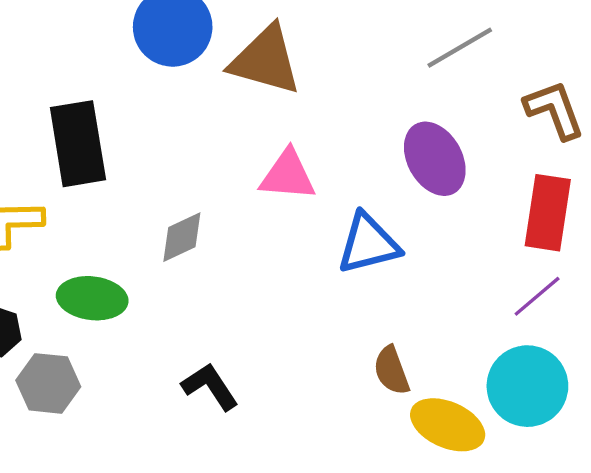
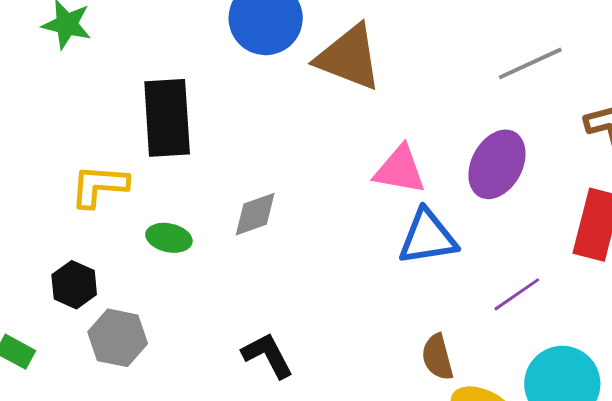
purple ellipse: (435, 159) -> (497, 164), turned 52
pink triangle: (288, 175) -> (400, 170), moved
purple line: (537, 296) -> (517, 294), moved
green ellipse: (92, 298) -> (169, 238), moved, size x0.7

